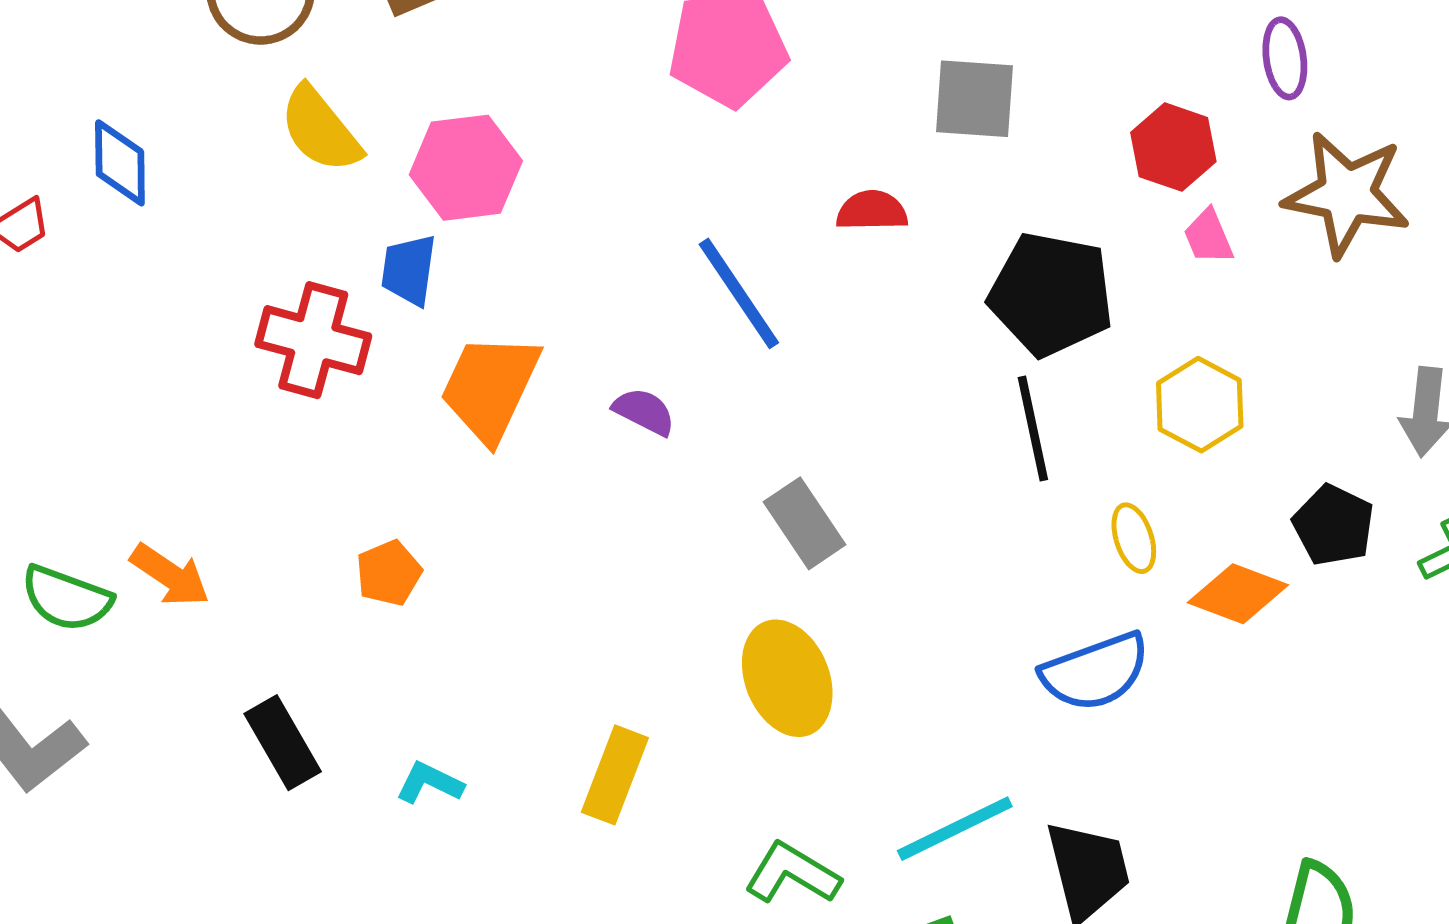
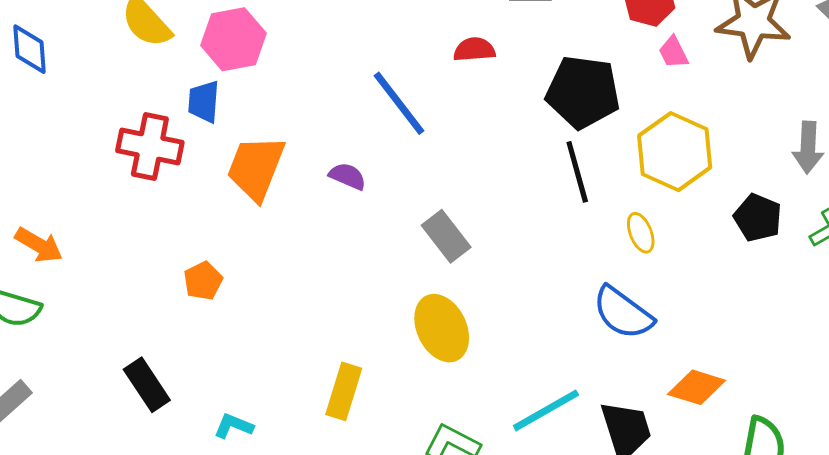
yellow hexagon: (1200, 405) -> (675, 152), size x1.4
orange arrow: (170, 575) -> (39, 245), moved
orange diamond: (1238, 594) -> (697, 387), moved
blue semicircle: (1095, 672) -> (623, 313), turned 60
cyan L-shape: (430, 783) -> (234, 426), moved

